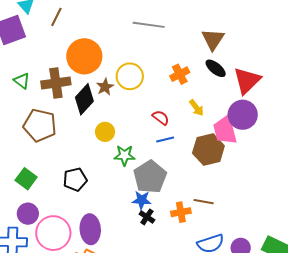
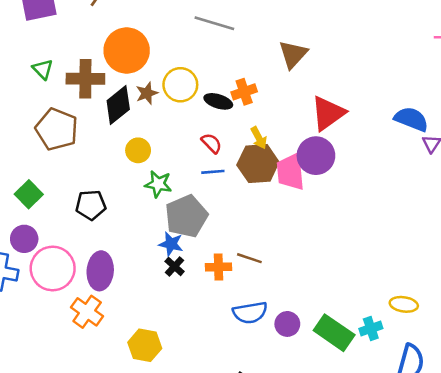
black ellipse: (216, 68) -> (218, 101), moved, turned -30
brown hexagon: (208, 150) -> (258, 164), moved

